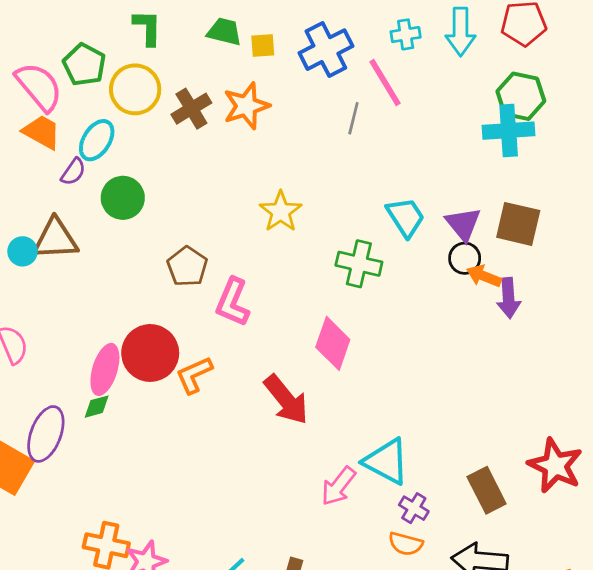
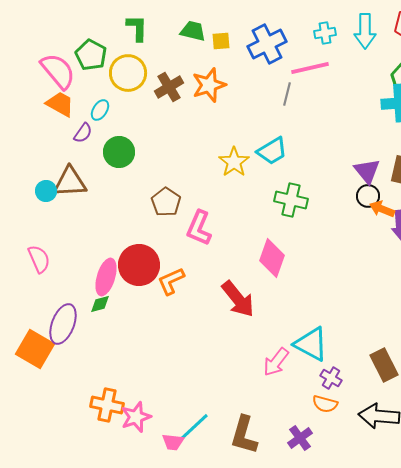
pink line: (385, 82) -> (310, 68), turned -72
cyan ellipse: (97, 140) -> (100, 110), size x0.7
cyan trapezoid: (406, 217) -> (272, 151), moved, turned 92

